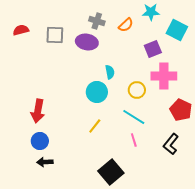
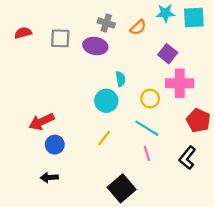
cyan square: (177, 30) -> (194, 17), moved, turned -30
purple square: (153, 49) -> (168, 54), turned -30
red arrow: (38, 111) -> (42, 122), turned 55
blue circle: (40, 141) -> (55, 145), moved

